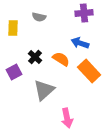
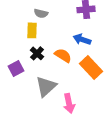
yellow rectangle: (13, 28) -> (32, 30), moved
pink arrow: (67, 118) -> (69, 103), moved

